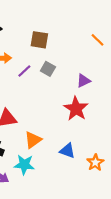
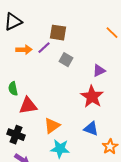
purple line: (24, 71) -> (44, 48), moved
blue triangle: (67, 151) -> (91, 129), moved
cyan star: (24, 165) -> (60, 149), moved

